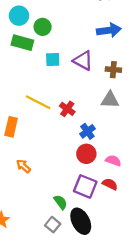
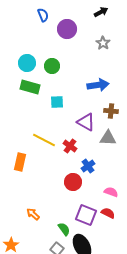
green circle: (43, 27) -> (52, 66), moved
blue arrow: (109, 30) -> (98, 85), moved
purple triangle: (83, 61) -> (86, 122), moved
red circle: (86, 154) -> (73, 182), moved
orange arrow: (23, 166) -> (33, 214), moved

